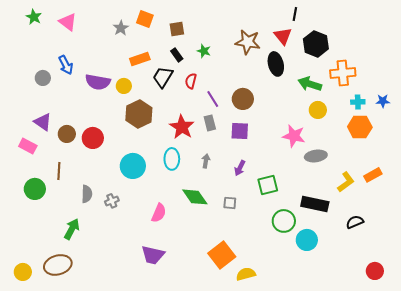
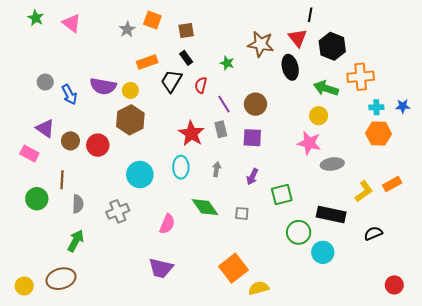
green star: (204, 51) -> (227, 63), moved
blue arrow: (66, 65) -> (69, 95), moved
yellow circle: (318, 110) -> (319, 116), moved
brown hexagon: (139, 114) -> (130, 120), moved
gray semicircle: (87, 194) -> (78, 204), moved
gray cross: (112, 201) -> (118, 211), size x1.5

